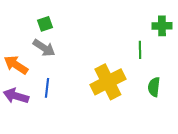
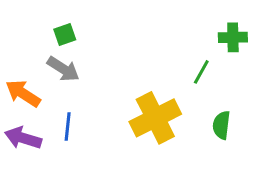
green line: (140, 50) -> (201, 72), turned 30

